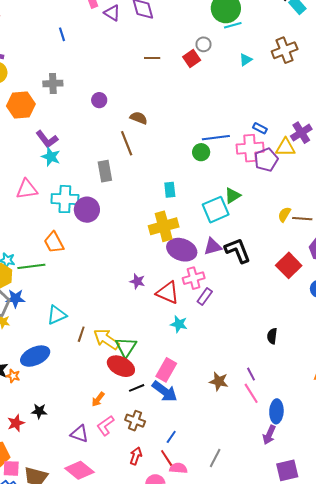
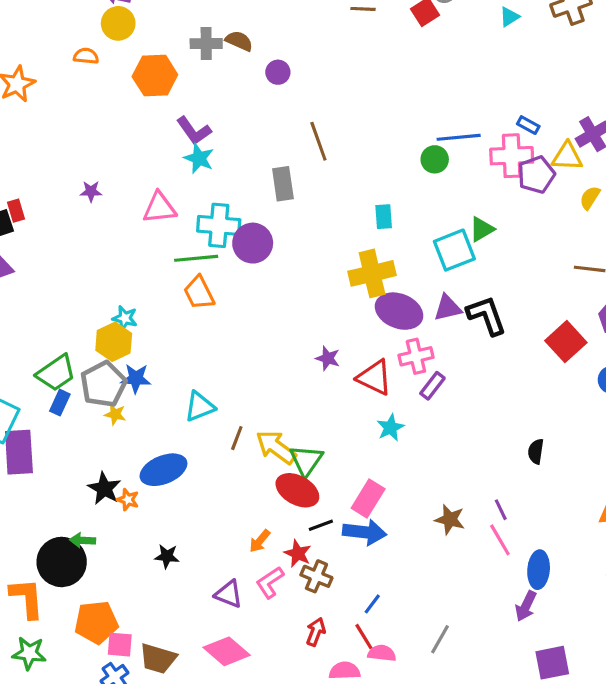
brown semicircle: (139, 118) -> (239, 41), moved
yellow semicircle: (284, 214) -> (590, 198), moved
green line: (31, 266) -> (196, 258), moved
cyan star: (179, 324) -> (390, 428), turned 30
blue arrow: (165, 391) -> (365, 532), turned -32
red star: (16, 423) -> (298, 553), moved, turned -30

